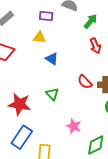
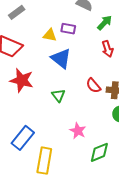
purple rectangle: (46, 16) -> (68, 29), moved
blue triangle: (52, 59) -> (61, 59), size x1.5
red star: (20, 104) -> (22, 80), moved

